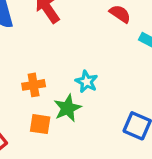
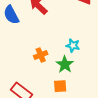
orange square: (40, 124) -> (60, 86), moved

